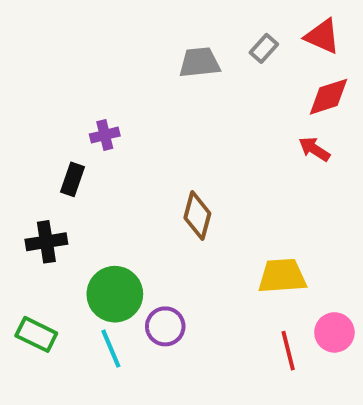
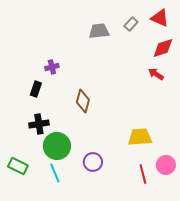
brown diamond: (197, 216) -> (83, 101), moved
black cross: (46, 242) -> (39, 124), moved
purple circle: (165, 326) -> (93, 162), moved

